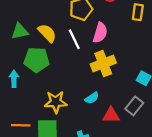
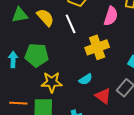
pink semicircle: (100, 33) -> (111, 16), moved
green pentagon: (37, 60) -> (37, 55), moved
red triangle: (111, 115) -> (103, 96), turned 36

